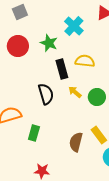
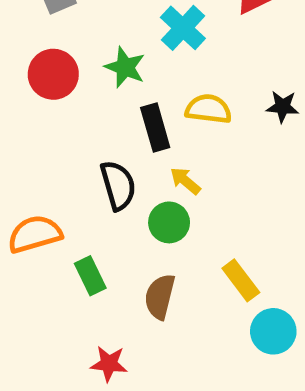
green circle: (97, 97) -> (169, 222), moved
green rectangle: (34, 133) -> (90, 276), turned -42
brown semicircle: (76, 142) -> (160, 297), moved

